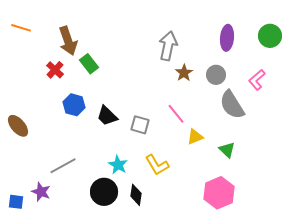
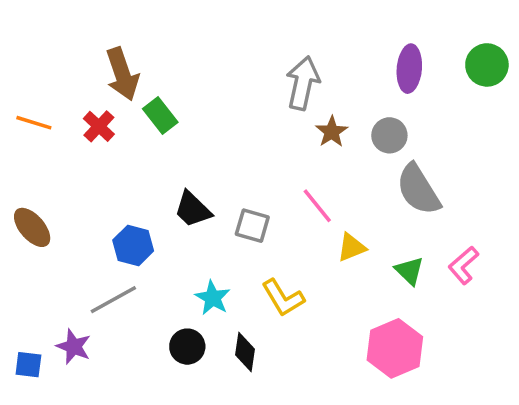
orange line: (21, 28) -> (34, 123), moved
pink L-shape: (257, 80) -> (463, 265), moved
blue hexagon: (74, 105) -> (133, 245), moved
black circle: (104, 192) -> (187, 347), size x0.7

